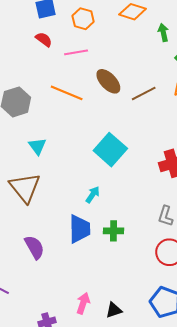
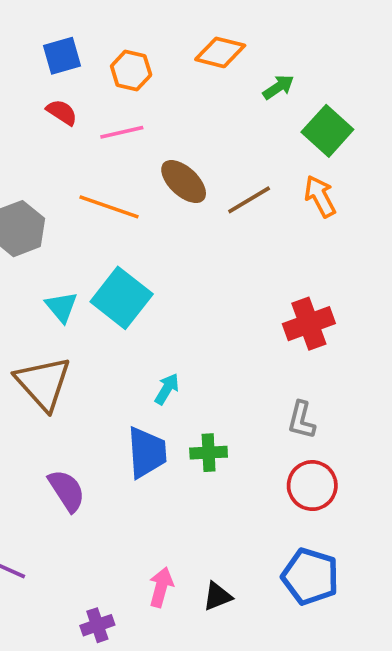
green arrow: (163, 33) -> (278, 87), turned 72
cyan square: (110, 150) -> (122, 298), moved

